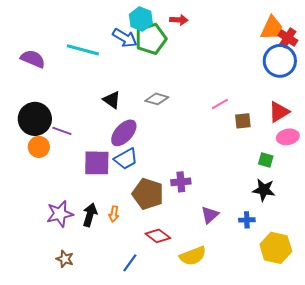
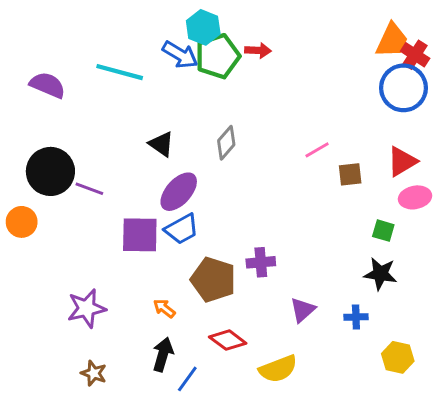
red arrow: (179, 20) -> (258, 50), moved
gray diamond: (157, 99) -> (226, 143), turned -65
orange circle: (39, 147) -> (22, 222), moved
orange arrow: (114, 214) -> (164, 308), turned 119
black arrow: (90, 215) -> (163, 354), moved
yellow hexagon: (276, 248) -> (398, 357), size x0.7

